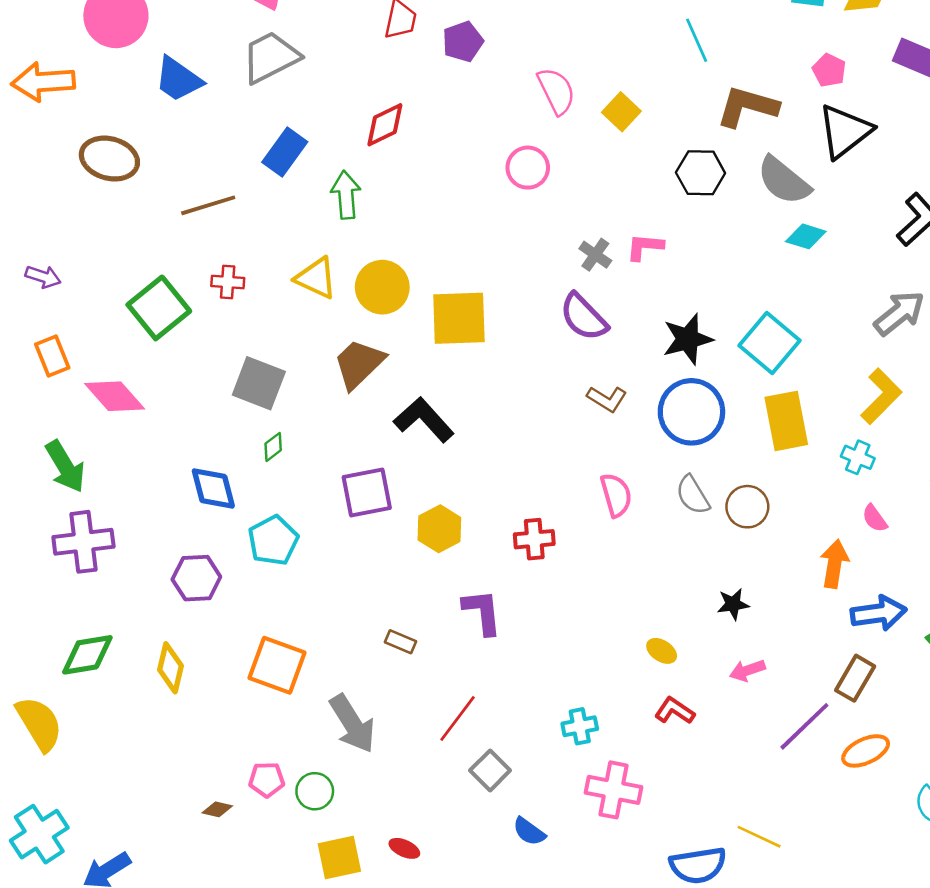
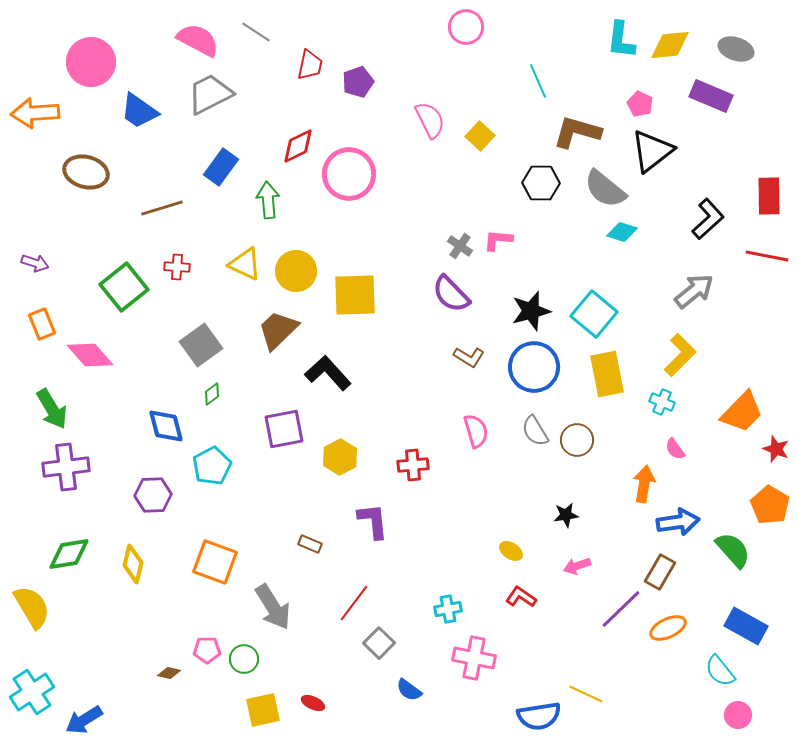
pink circle: (528, 168) -> (349, 174), moved, size x1.6
gray square: (259, 383) -> (201, 345), turned 33

